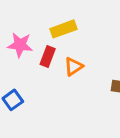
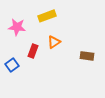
red rectangle: (48, 56) -> (33, 51), moved

